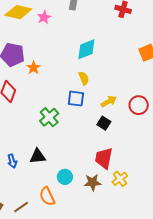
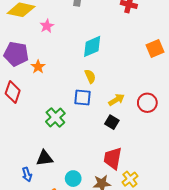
pink star: (44, 17) -> (47, 26), moved
blue arrow: (12, 161) -> (27, 175), moved

